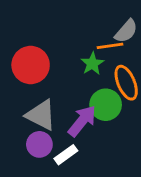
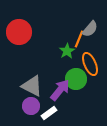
orange line: (110, 46) -> (79, 39), turned -60
red circle: (31, 65) -> (19, 32), moved

